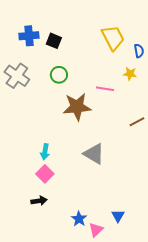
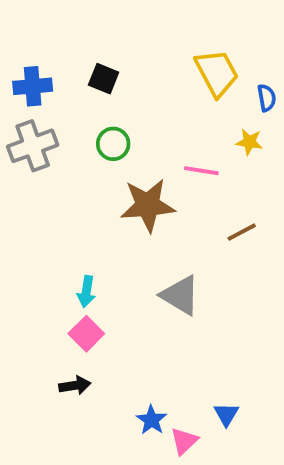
blue cross: (29, 36) -> (33, 86), moved
gray cross: (17, 76) -> (33, 146), turned 35
brown line: (137, 122) -> (242, 232), moved

